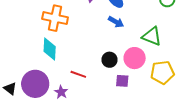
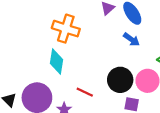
black circle: (110, 60) -> (120, 80), size x1.5

